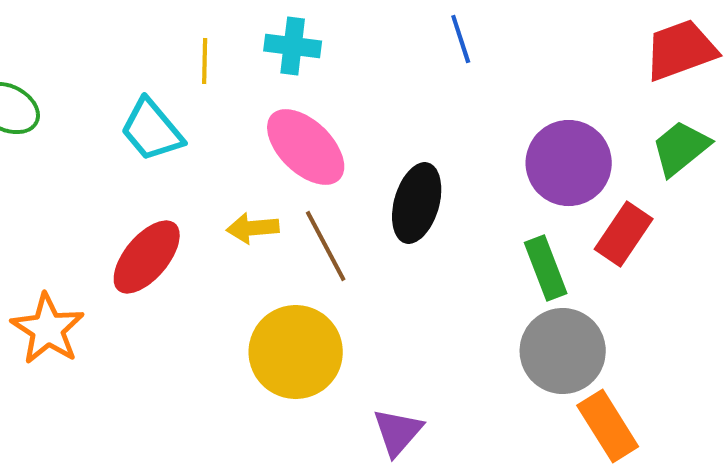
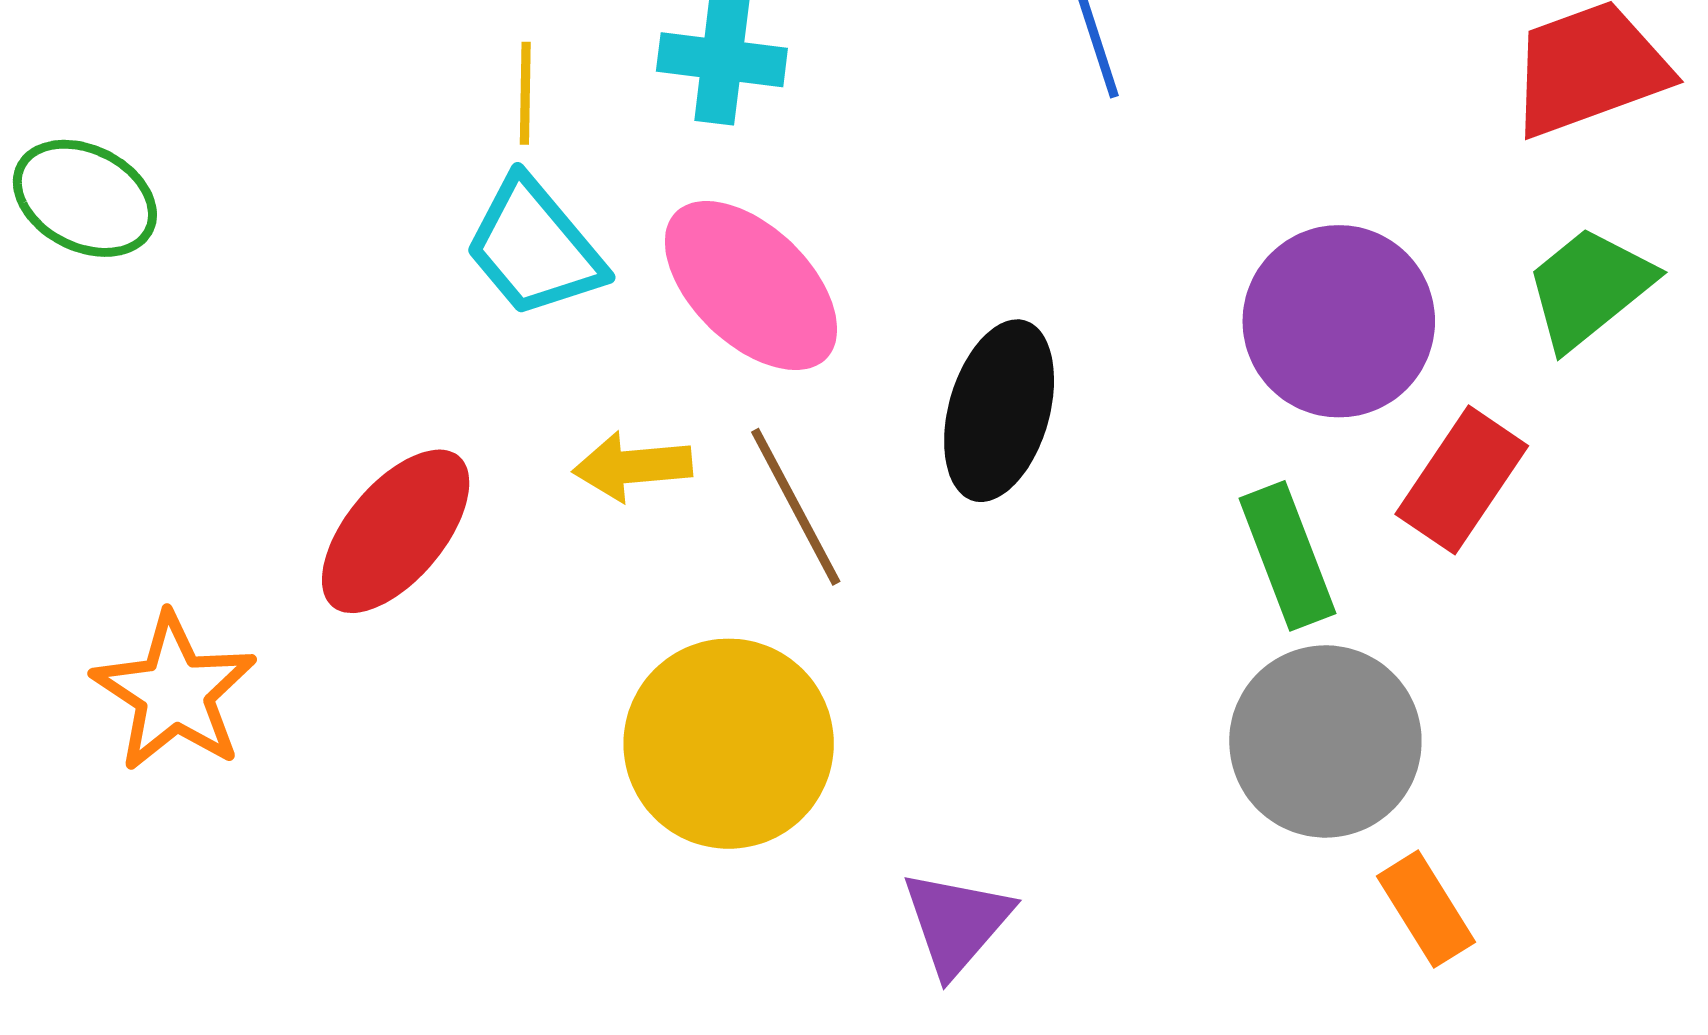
cyan trapezoid: (152, 130) -> (534, 247), moved
orange rectangle: (608, 426) -> (1426, 909), size x0.7

